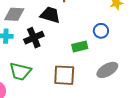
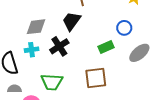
black trapezoid: (50, 15) -> (72, 21), turned -60
gray ellipse: (107, 70) -> (139, 53), moved

